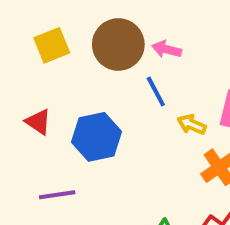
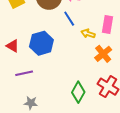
red triangle: (38, 122) -> (13, 46), moved

